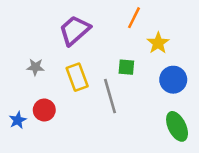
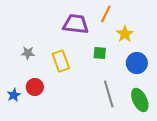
purple trapezoid: (75, 30) -> (76, 24), moved, turned 48
gray line: (110, 96) -> (109, 94), moved

